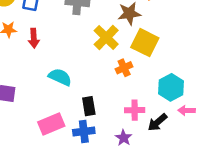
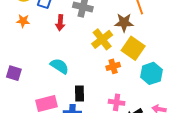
red arrow: (34, 38) -> (60, 23), moved
cyan hexagon: (171, 87) -> (151, 73), moved

